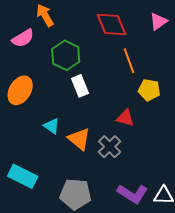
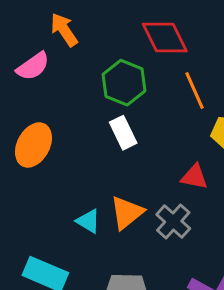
green hexagon: (66, 55) -> (124, 83), moved
cyan triangle: (52, 126) -> (88, 221), moved
orange triangle: (79, 139) -> (127, 213), turned 45

